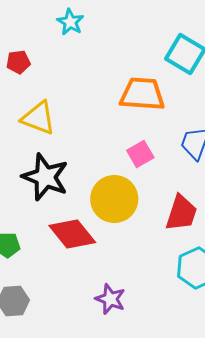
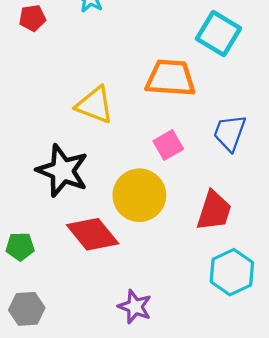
red pentagon: (18, 62) -> (32, 18), moved
yellow triangle: (38, 118) -> (95, 105), moved

